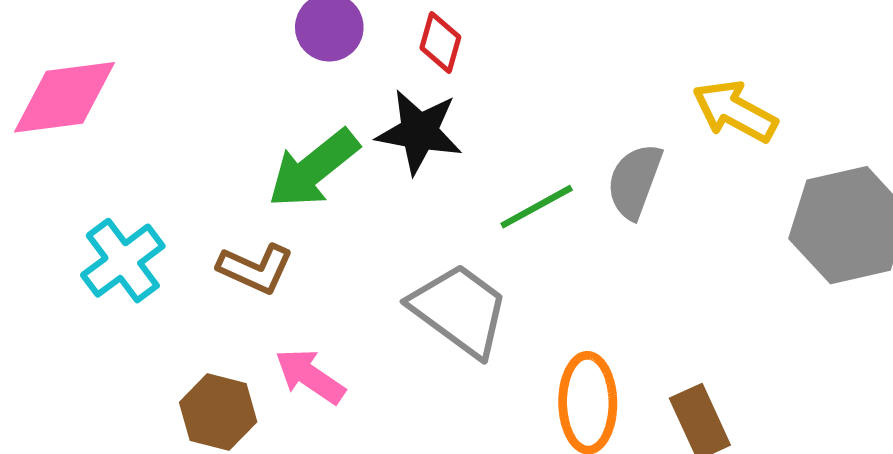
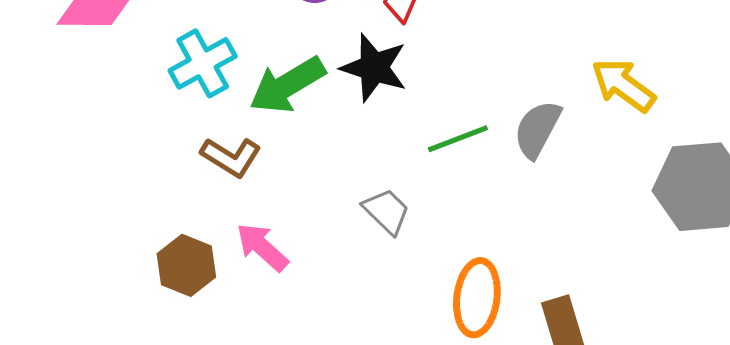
cyan cross: (123, 261) -> (203, 63), moved
gray trapezoid: (460, 310) -> (386, 211), size x0.6

